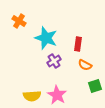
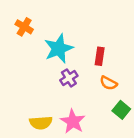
cyan star: (46, 38) -> (59, 49), turned 30
green square: (95, 86) -> (121, 110), turned -32

